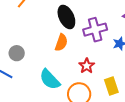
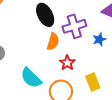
orange semicircle: (61, 43) -> (53, 42), moved

